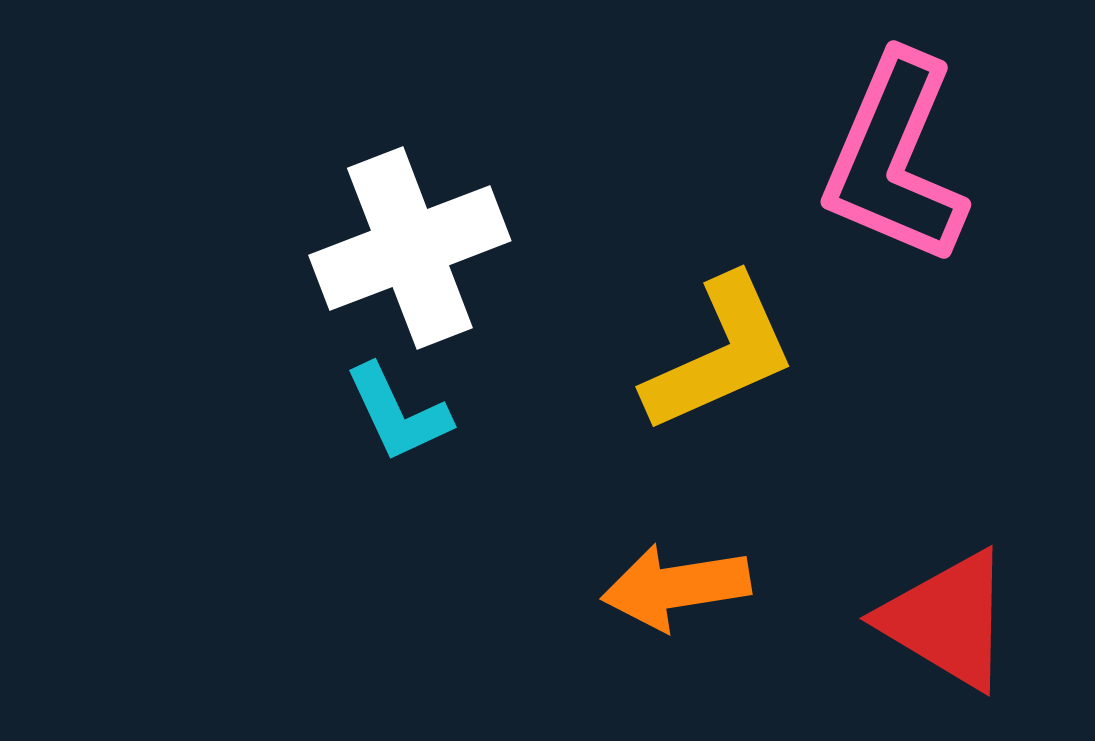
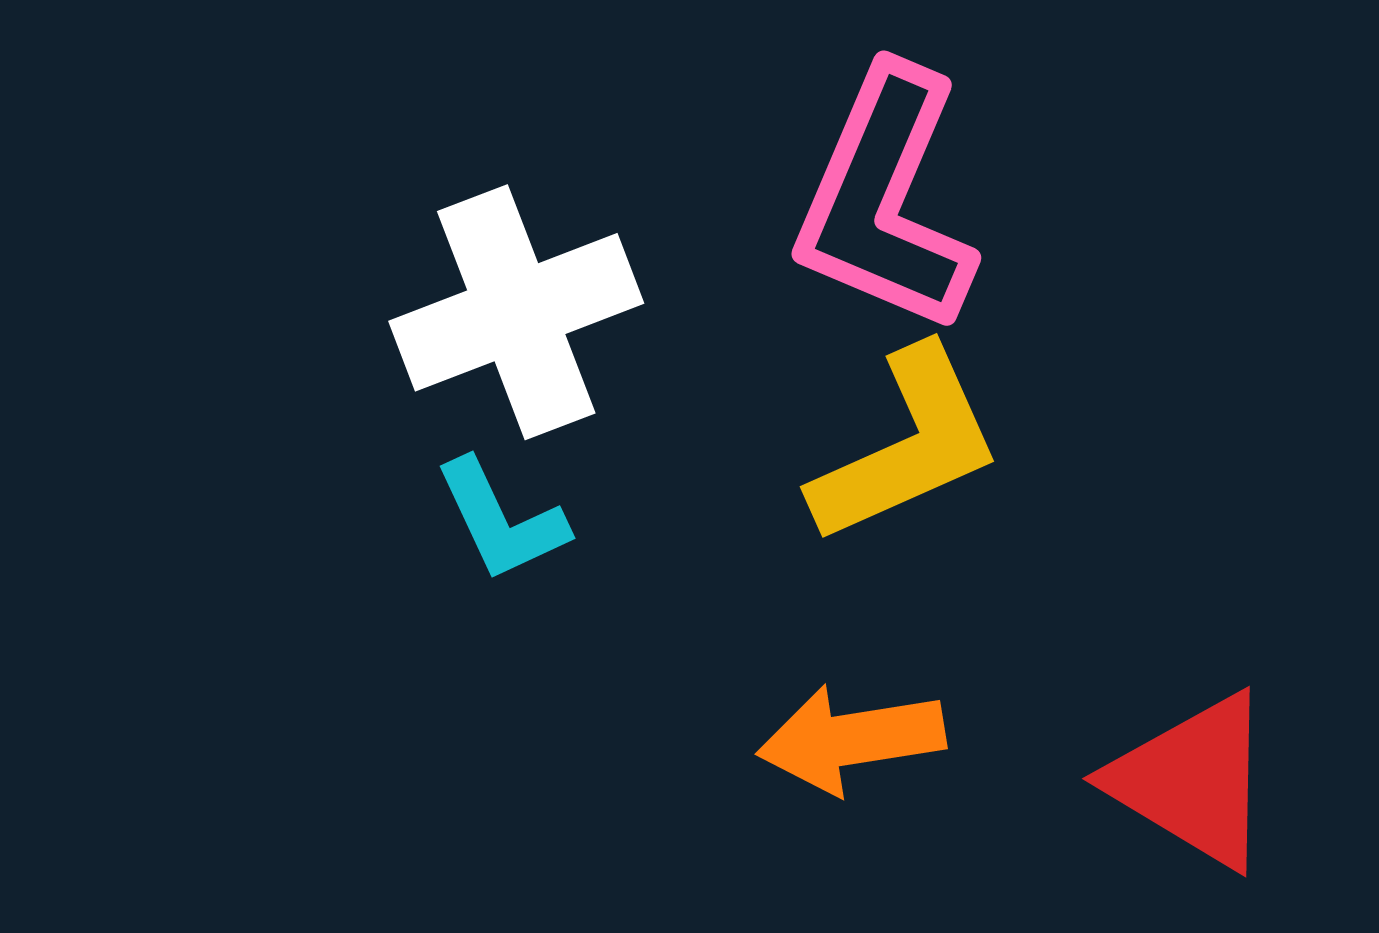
pink L-shape: (895, 159) -> (885, 200), moved

